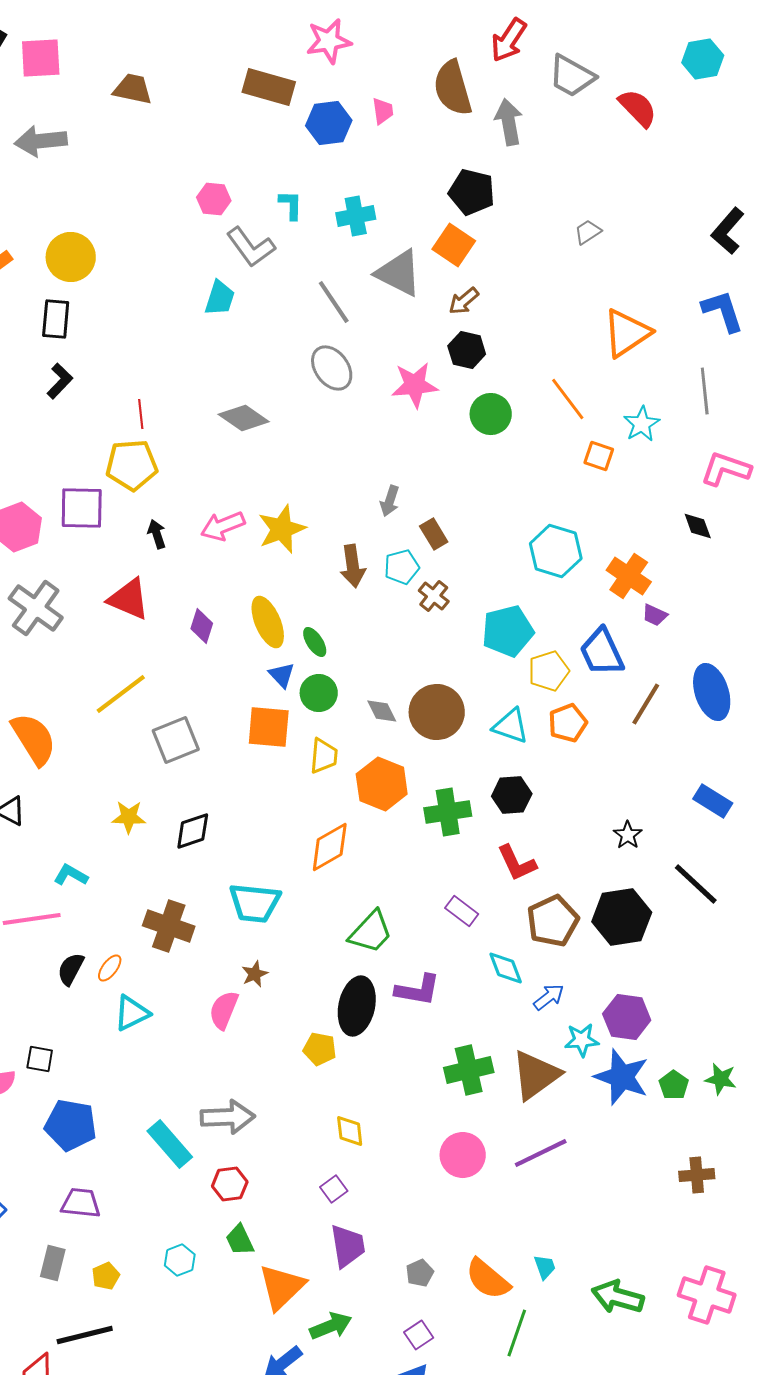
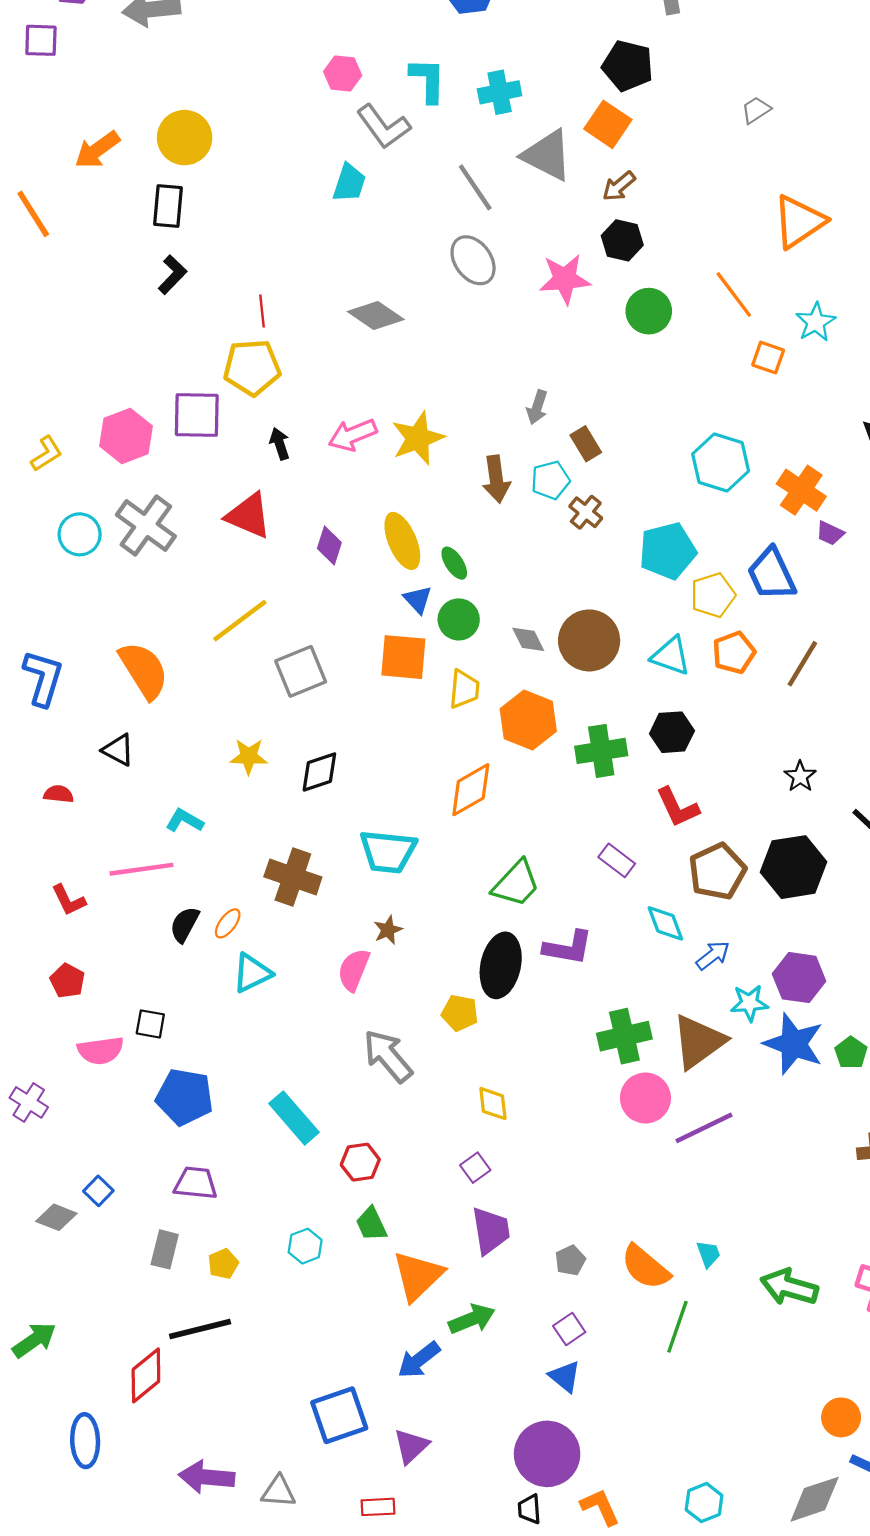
cyan L-shape: (291, 205) -> (428, 80), size x1.4
brown line: (646, 704) -> (802, 664), moved
gray arrow: (228, 1117) -> (388, 1056), moved, turned -128
pink circle: (463, 1155) -> (645, 1098), moved

